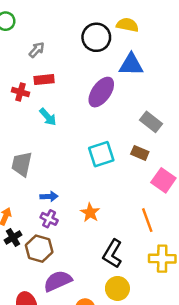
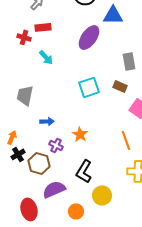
gray rectangle: (151, 122) -> (129, 61), turned 42
purple cross: (49, 219) -> (56, 145), moved
black L-shape: (112, 254) -> (84, 171), moved

